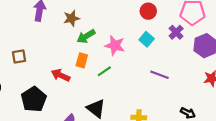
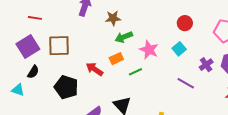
purple cross: (176, 32) -> (206, 65), moved
brown square: (19, 56) -> (59, 46), size x1.6
orange rectangle: (82, 60) -> (116, 59), turned 40
black pentagon: (34, 99) -> (66, 87), turned -30

